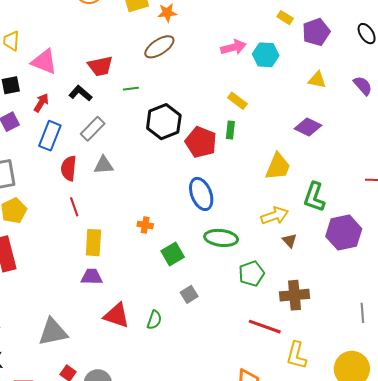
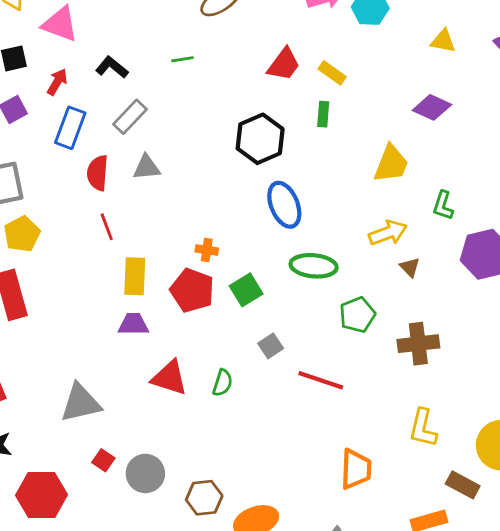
red trapezoid: (100, 66) -> (284, 64), moved, turned -40
black hexagon: (164, 122) -> (260, 139), moved
red pentagon: (201, 142) -> (192, 290), moved
green L-shape: (314, 197) -> (443, 205), size x0.7
red line: (265, 327) -> (321, 380), moved

